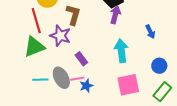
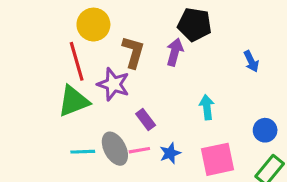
purple arrow: (115, 15) -> (175, 52), moved
blue arrow: (150, 32) -> (251, 61), moved
cyan arrow: (121, 51) -> (207, 107), size x0.7
blue star: (86, 86) -> (170, 153), moved

